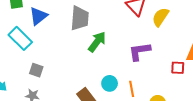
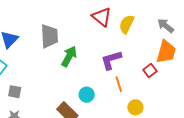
red square: (178, 68) -> (150, 71), turned -32
orange line: (132, 89) -> (119, 84), moved

